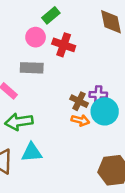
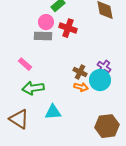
gray rectangle: (32, 68) -> (43, 36), moved
purple cross: (98, 95) -> (104, 67), moved, turned 32
cyan triangle: (32, 152) -> (53, 112), moved

